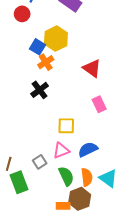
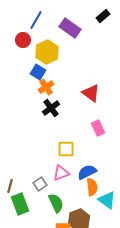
yellow hexagon: (56, 39) -> (47, 52), moved
black cross: (40, 90) -> (51, 108), moved
green semicircle: (66, 176) -> (56, 203), moved
orange semicircle: (87, 177) -> (92, 187), moved

